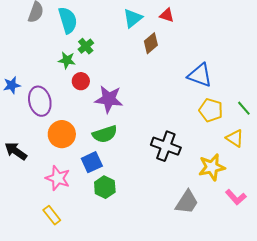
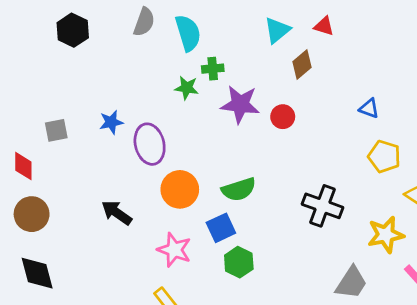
green cross: (86, 46) -> (213, 69), turned 35
blue triangle: (200, 75) -> (369, 108), size x0.6
red circle: (81, 81) -> (283, 117), moved
purple star: (109, 99) -> (240, 104), moved

